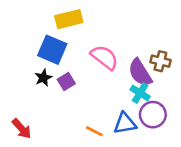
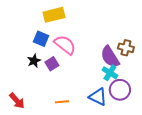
blue square: (52, 50) -> (41, 39), size x0.7
pink semicircle: (104, 57) -> (65, 45), moved
blue triangle: (125, 124) -> (98, 97), turned 36
orange line: (94, 131) -> (62, 102), moved, turned -32

